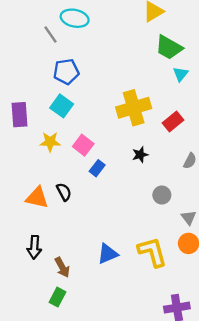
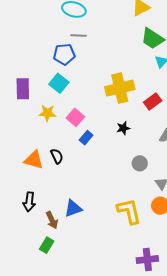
gray line: (51, 34) -> (79, 35), moved, turned -56
blue triangle: (108, 254) -> (73, 208), moved

